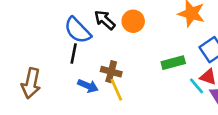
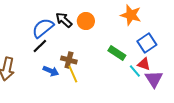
blue semicircle: (78, 30) -> (43, 28), turned 95
black line: (74, 54) -> (40, 46), turned 35
green rectangle: (173, 63) -> (117, 53), turned 48

